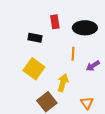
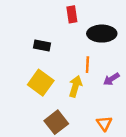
red rectangle: (55, 22) -> (72, 14), moved
yellow arrow: (63, 83) -> (75, 86), moved

